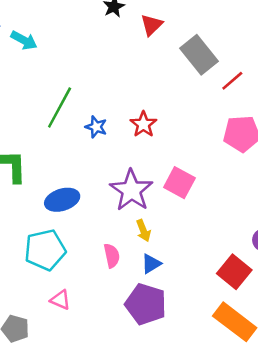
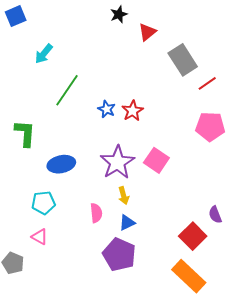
cyan arrow: (24, 40) -> (44, 54), moved, turned 95
blue star: (96, 127) -> (107, 109), moved
cyan pentagon: (45, 250) -> (43, 203), size x0.7
pink triangle: (60, 300) -> (40, 237), moved

